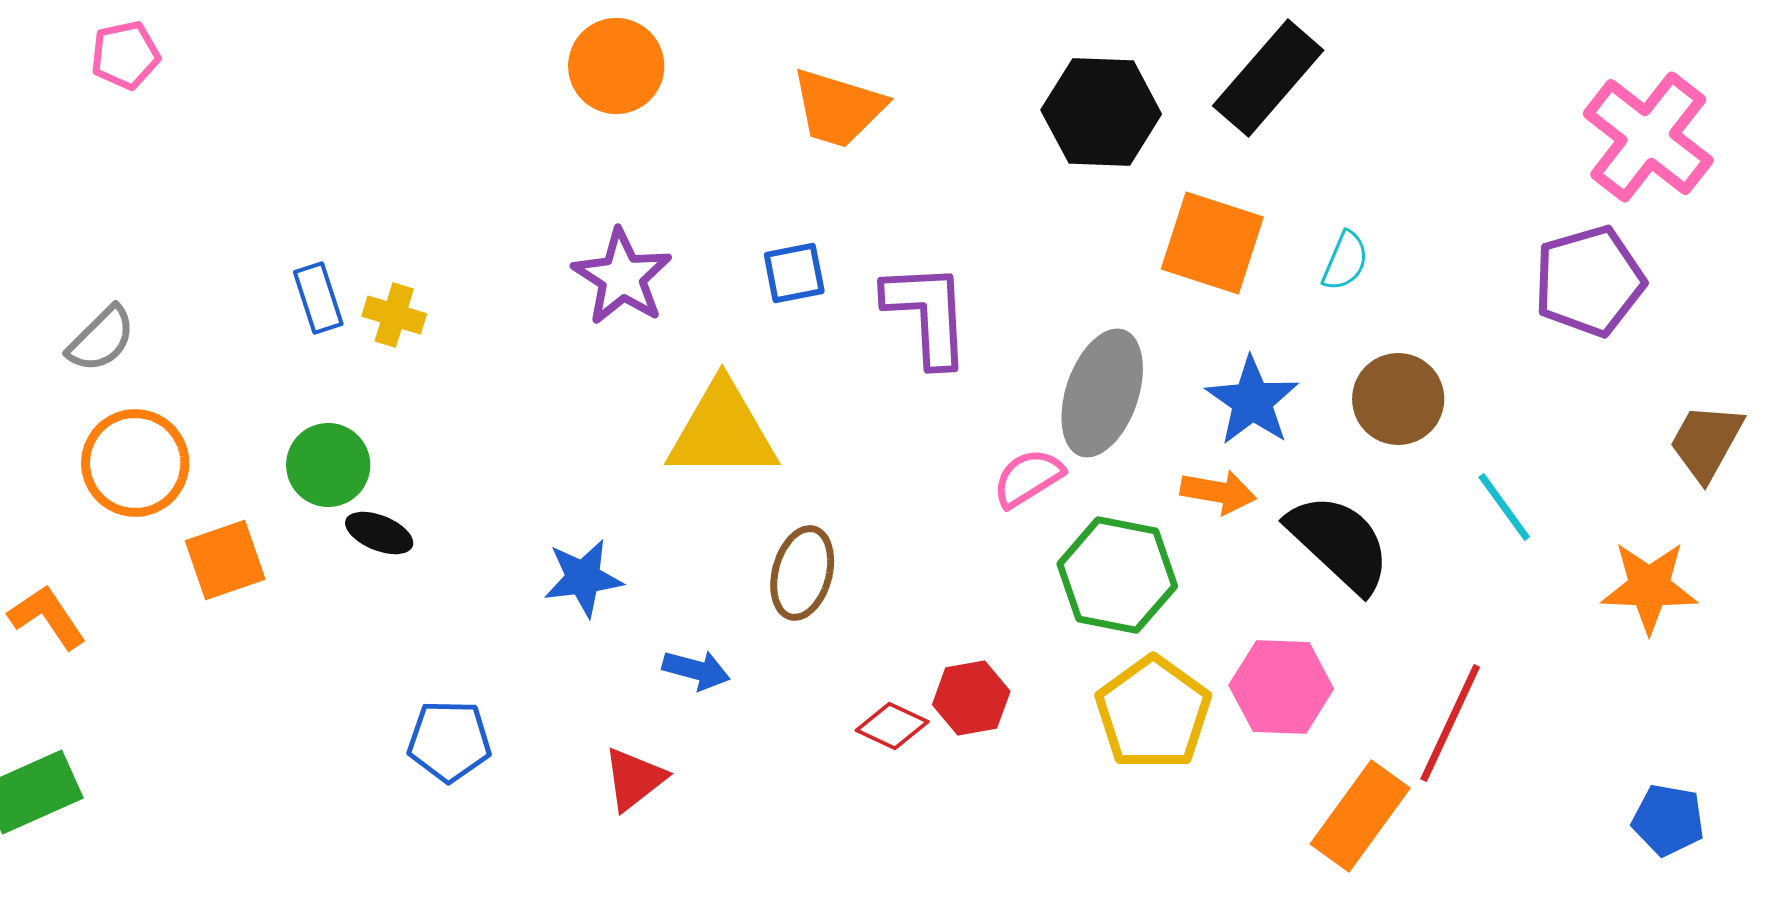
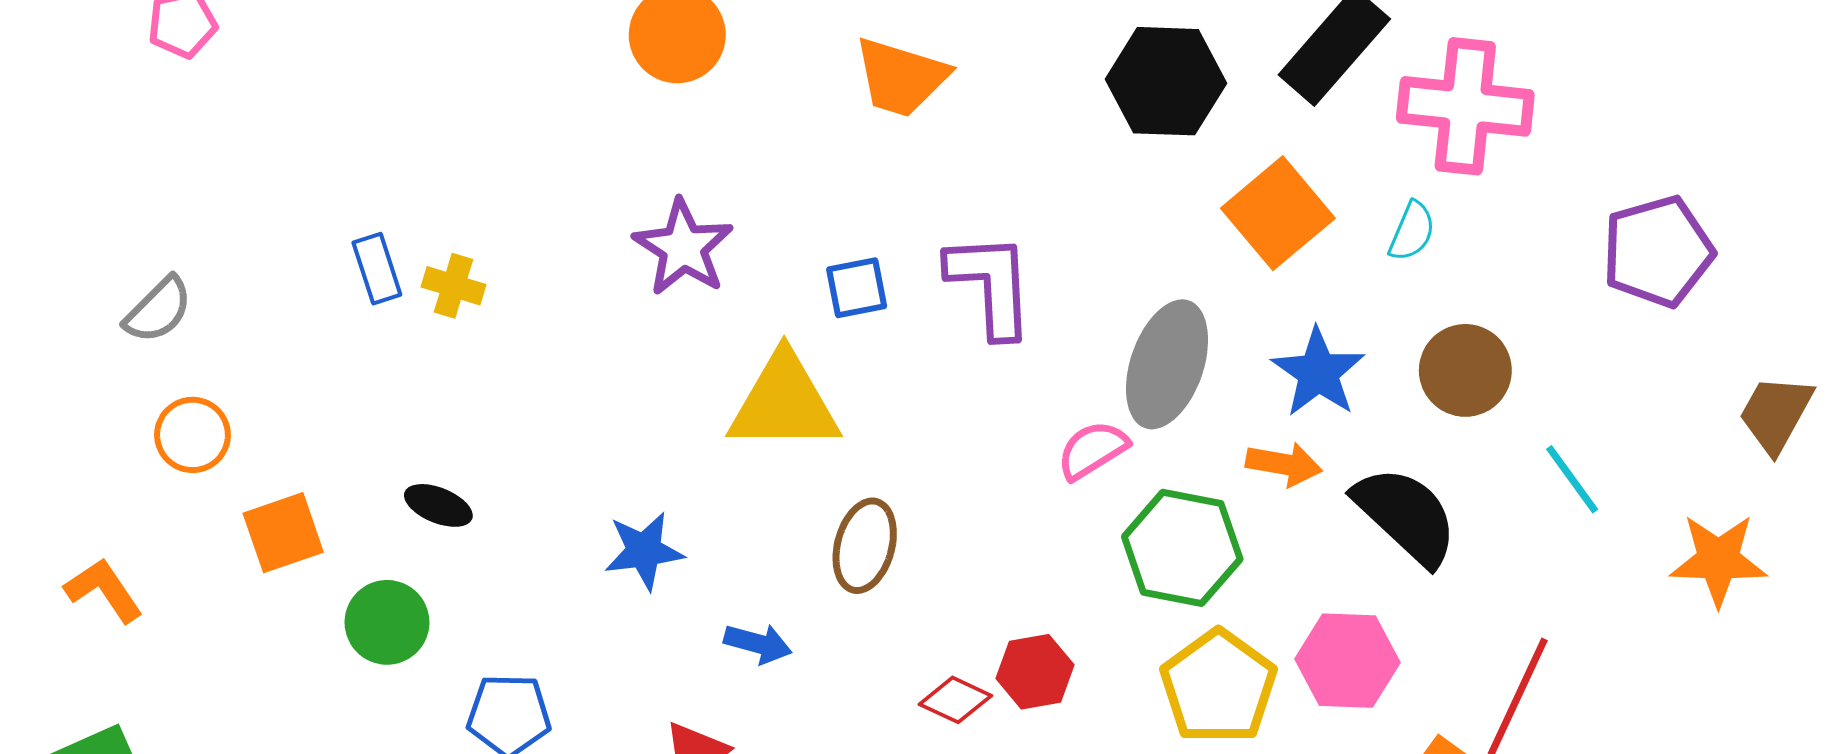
pink cross: (1648, 137) -> (1465, 106), moved, turned -32
orange square: (1212, 243) -> (1278, 213), turned 32
blue square: (794, 273) -> (857, 288), moved
orange circle: (135, 463) -> (192, 435), size x0.7
green circle: (328, 465) -> (387, 622), moved

